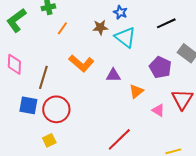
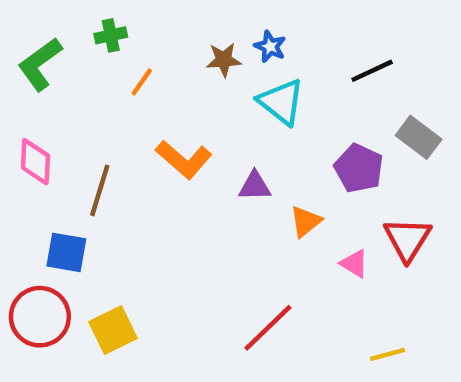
brown star: (100, 27) -> (224, 60), moved
red circle: (56, 109) -> (40, 317), moved
yellow square: (49, 140) -> (113, 330), size x1.5

